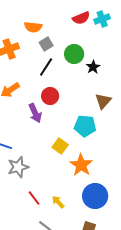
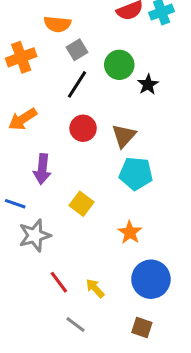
brown triangle: (103, 101) -> (124, 136), moved
purple arrow: (35, 113) -> (42, 169), moved, turned 30
yellow square: (60, 146) -> (82, 204), moved
orange star: (81, 165) -> (130, 232), size x0.7

